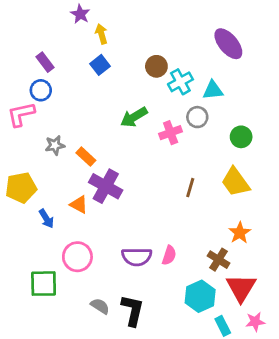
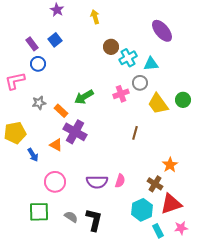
yellow arrow: (101, 34) -> (95, 17), moved
blue square: (100, 65) -> (55, 40), moved
blue circle: (41, 90) -> (38, 64), moved
green arrow: (134, 117) -> (84, 97), moved
green circle: (241, 137) -> (183, 100), moved
yellow trapezoid: (235, 182) -> (158, 104), moved
green square: (44, 284) -> (39, 212), moved
red triangle: (241, 288) -> (171, 204), turned 40

